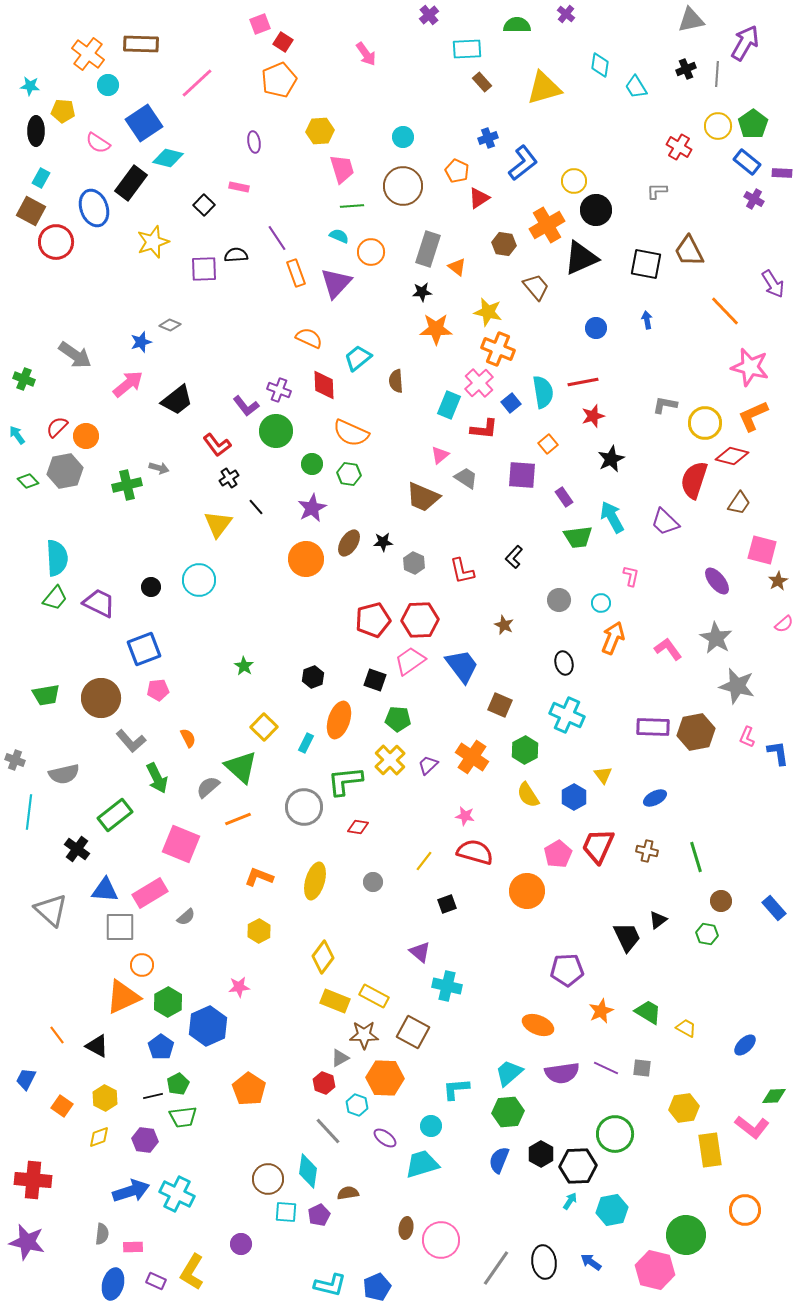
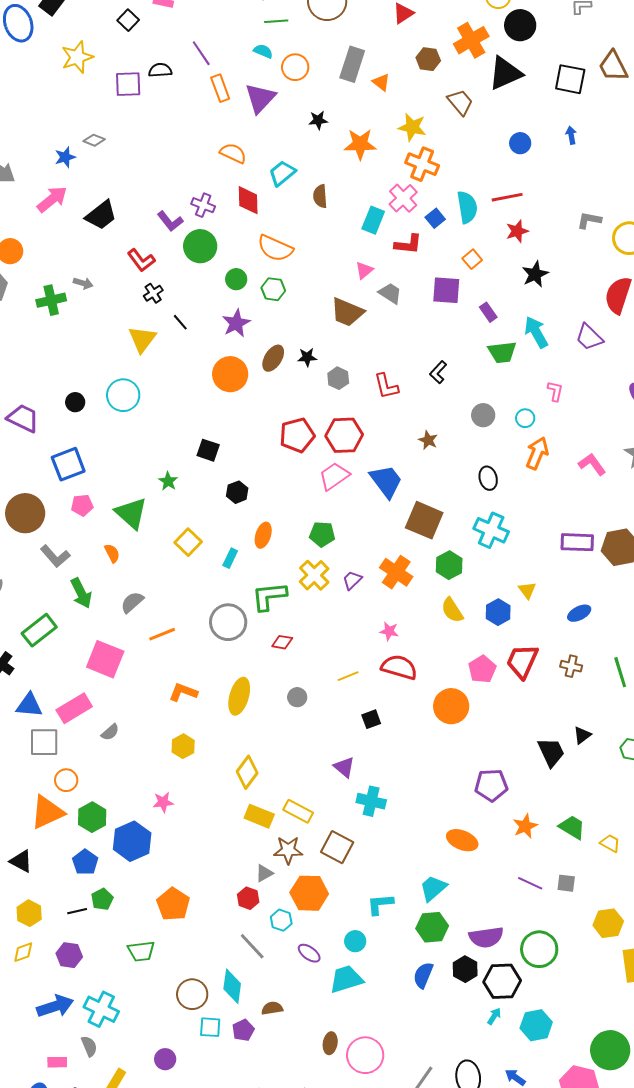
black star: (422, 292) -> (318, 120), moved
black square: (375, 680) -> (208, 450), moved
brown square: (500, 705) -> (424, 520), size x1.5
orange ellipse: (339, 720) -> (263, 535), size x0.7
green triangle: (241, 767) -> (131, 513), moved
yellow line: (424, 861) -> (348, 676), turned 30
purple semicircle: (562, 1073) -> (486, 937), moved
green trapezoid: (183, 1117) -> (141, 951), moved
gray semicircle: (102, 1234) -> (89, 1046), moved, turned -30

